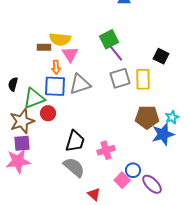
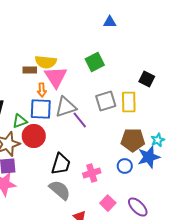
purple line: (116, 53) -> (80, 120), moved
pink triangle: (70, 54) -> (56, 77), size x1.4
green triangle: (34, 98) -> (20, 121), size x0.7
red circle: (48, 113) -> (34, 136), size x1.5
blue circle: (133, 170) -> (125, 166), moved

